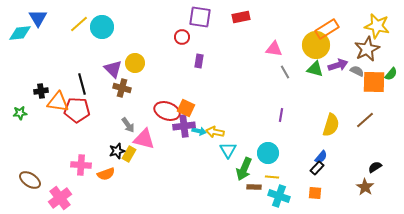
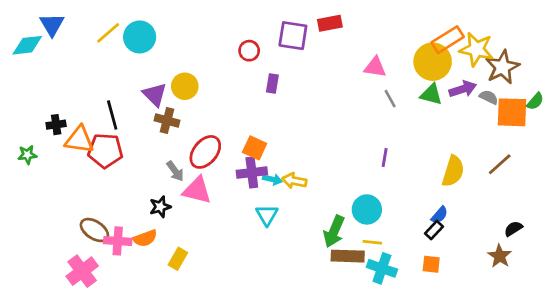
purple square: (200, 17) -> (293, 36), moved
yellow star: (377, 26) -> (476, 49), moved
red ellipse: (167, 111) -> (205, 152), moved, turned -70
cyan triangle: (228, 150) -> (267, 215), moved
yellow rectangle: (129, 154) -> (178, 259), moved
pink cross: (81, 165) -> (118, 241), moved
brown ellipse: (30, 180) -> (94, 230), moved
brown rectangle: (254, 187) -> (348, 256), size x1.6

